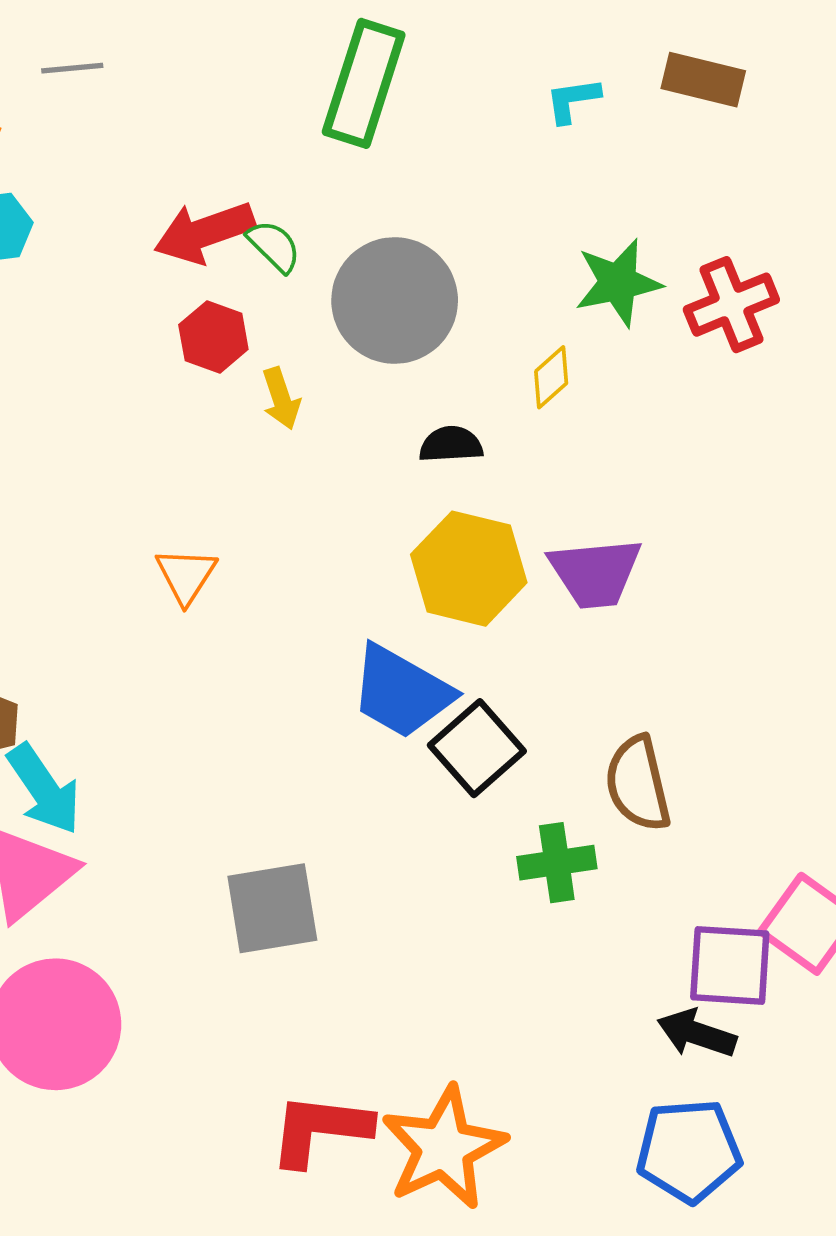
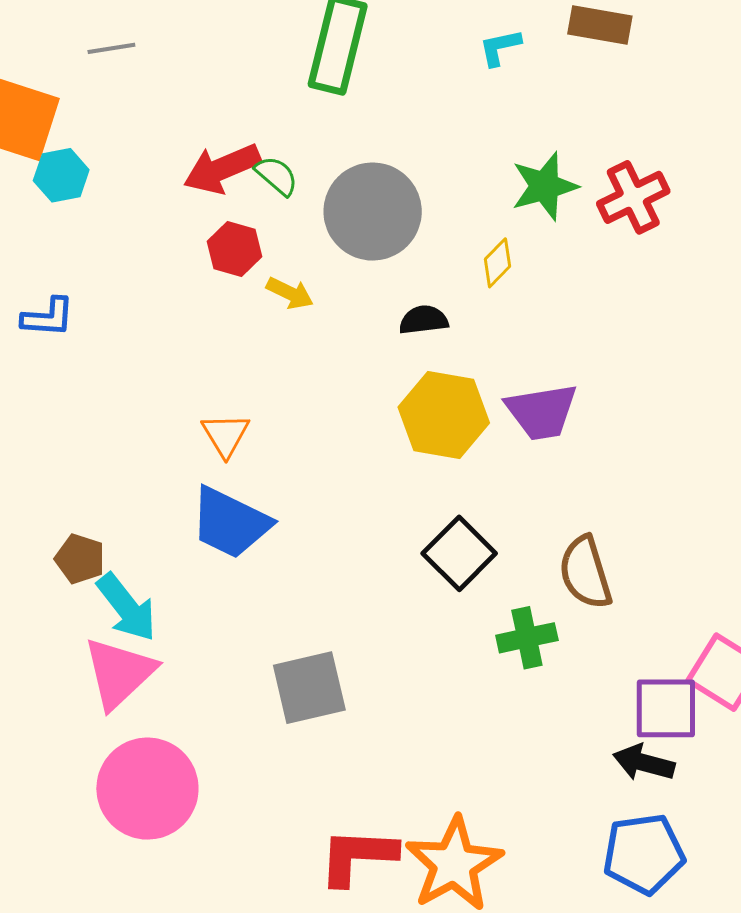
yellow arrow: (281, 398) -> (290, 293), turned -42
blue trapezoid: (401, 692) -> (230, 523), moved

